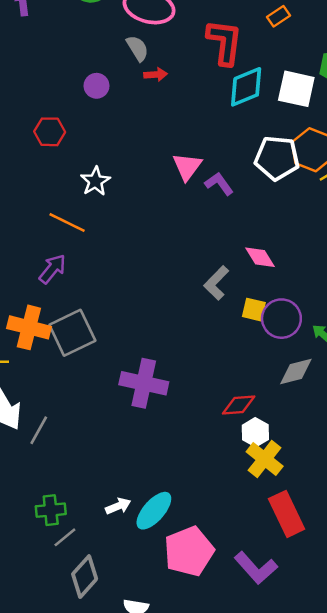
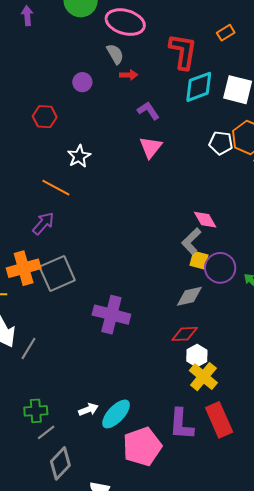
white pentagon: (277, 158) -> (221, 143), size x0.7
purple L-shape: (219, 184) -> (148, 111), moved
gray L-shape: (216, 283) -> (191, 241), moved
orange cross: (29, 327) -> (24, 268), turned -32
gray diamond: (296, 372) -> (189, 296), moved
purple L-shape: (256, 568) -> (181, 424), moved, turned 44

